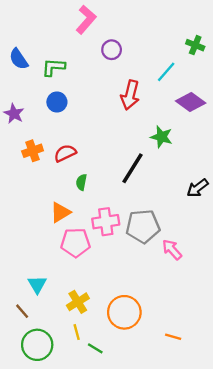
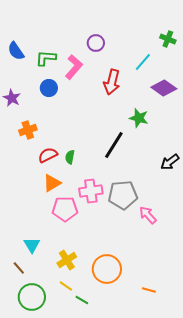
pink L-shape: (86, 20) -> (74, 67), moved
red semicircle: (65, 153) -> (48, 155), moved
yellow line: (77, 332) -> (66, 286), turned -40

